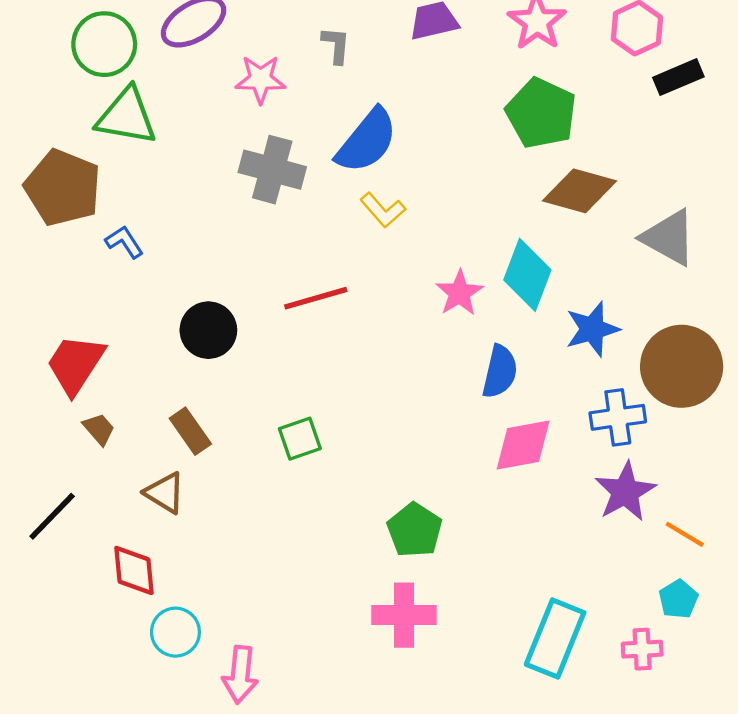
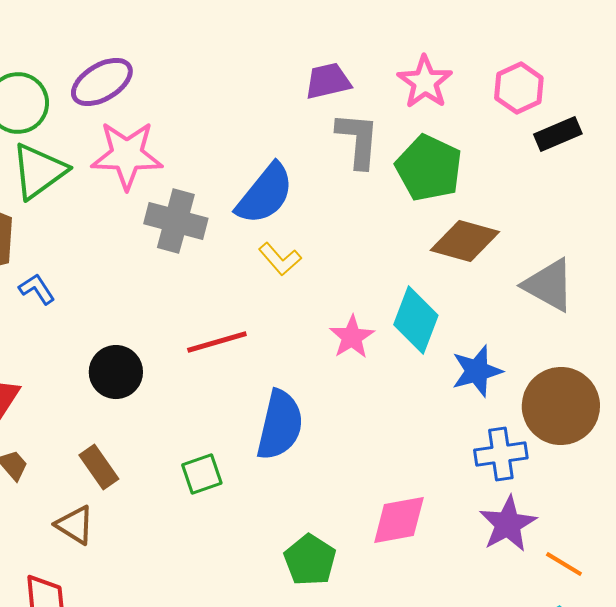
gray L-shape: (336, 45) -> (358, 140), moved, size x1.6
pink star: (261, 79) -> (127, 155), moved, size x1.5
green triangle: (127, 116) -> (39, 171), turned -46
blue semicircle: (500, 372) -> (280, 425), moved, size x1.4
pink diamond: (523, 445) -> (399, 520), moved

